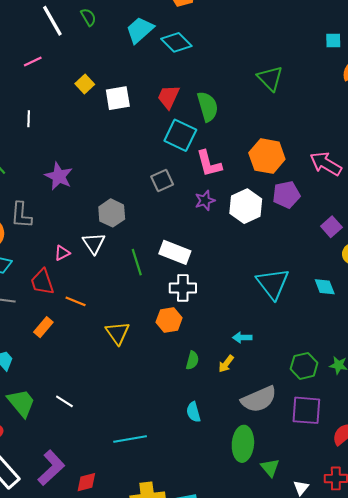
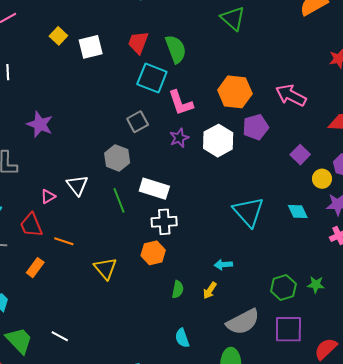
gray hexagon: (112, 213) -> (117, 158), moved

